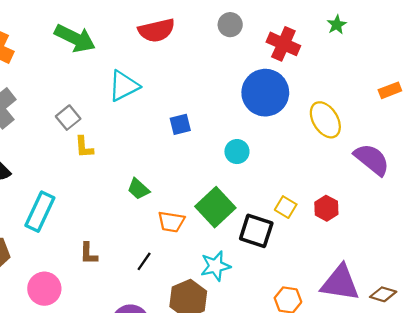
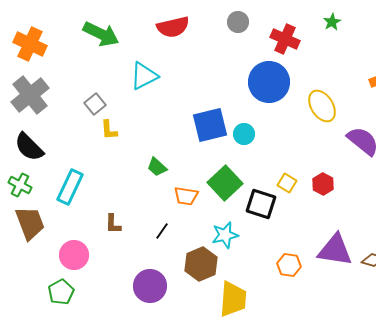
blue square: (180, 124) -> (210, 125), moved, size x1.8

